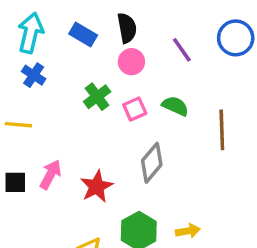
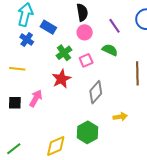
blue rectangle: (83, 35) -> (48, 27), moved
green semicircle: (175, 106) -> (110, 50), moved
red star: (97, 186) -> (61, 79), moved
yellow arrow: (188, 231) -> (120, 117), moved

